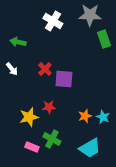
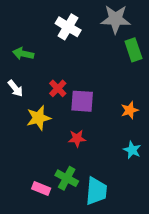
red star: (49, 107) -> (77, 138), moved
orange star: (85, 116) -> (130, 110), moved
yellow star: (29, 117) -> (39, 118), moved
cyan trapezoid: (90, 148) -> (96, 191), moved, turned -55

